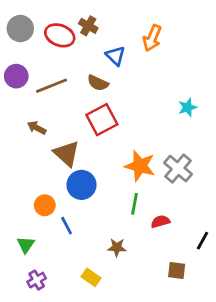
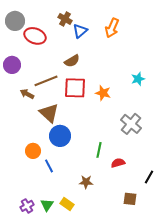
red ellipse: (60, 35) -> (35, 36), moved
blue triangle: (115, 56) -> (80, 31), moved, turned 35
purple circle: (16, 76) -> (12, 65), moved
brown semicircle: (98, 83) -> (72, 61), turned -56
brown line: (52, 86) -> (46, 81), moved
red square: (102, 120) -> (75, 88), turned 30
orange star: (140, 166) -> (103, 93), moved, size x0.7
green triangle: (26, 245) -> (47, 205), moved

